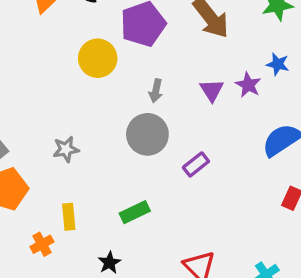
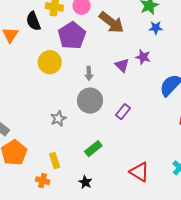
blue star: (278, 64) -> (156, 28), moved
gray star: (66, 149) -> (58, 119), moved
orange cross: (42, 244) -> (43, 181), turned -32

